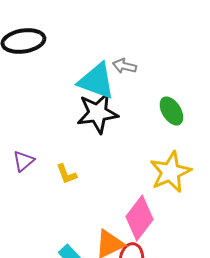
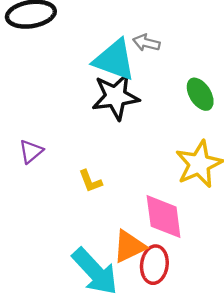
yellow L-shape: (66, 174) -> (90, 181), moved
pink diamond: (139, 218) -> (164, 217), turned -45

